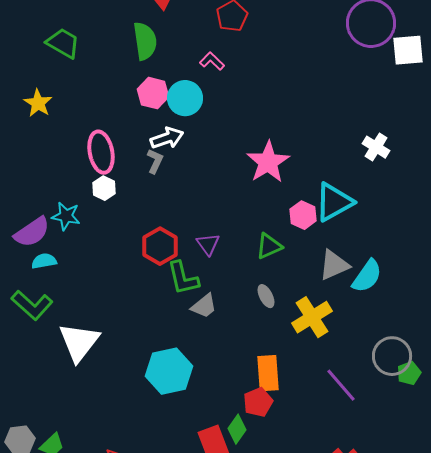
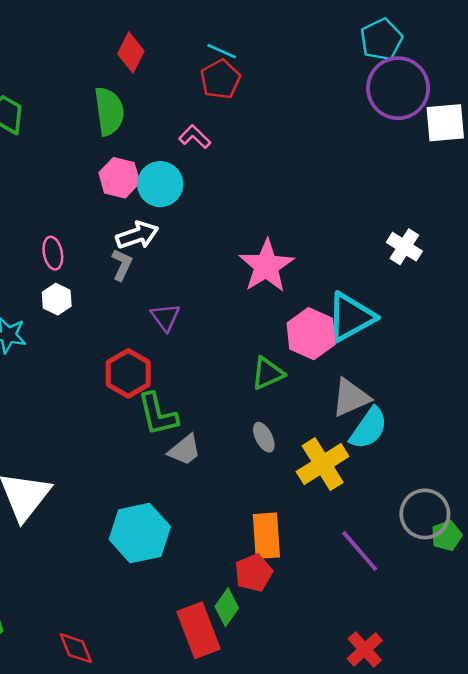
pink ellipse: (101, 152) -> (53, 253), size x0.6
pink hexagon: (303, 215) -> (311, 334), size x1.4
purple triangle: (208, 244) -> (165, 317), moved
cyan semicircle: (367, 276) -> (369, 428), moved

